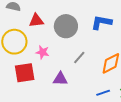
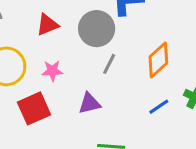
red triangle: (36, 21) -> (47, 25), moved
gray circle: (66, 26) -> (97, 29), moved

